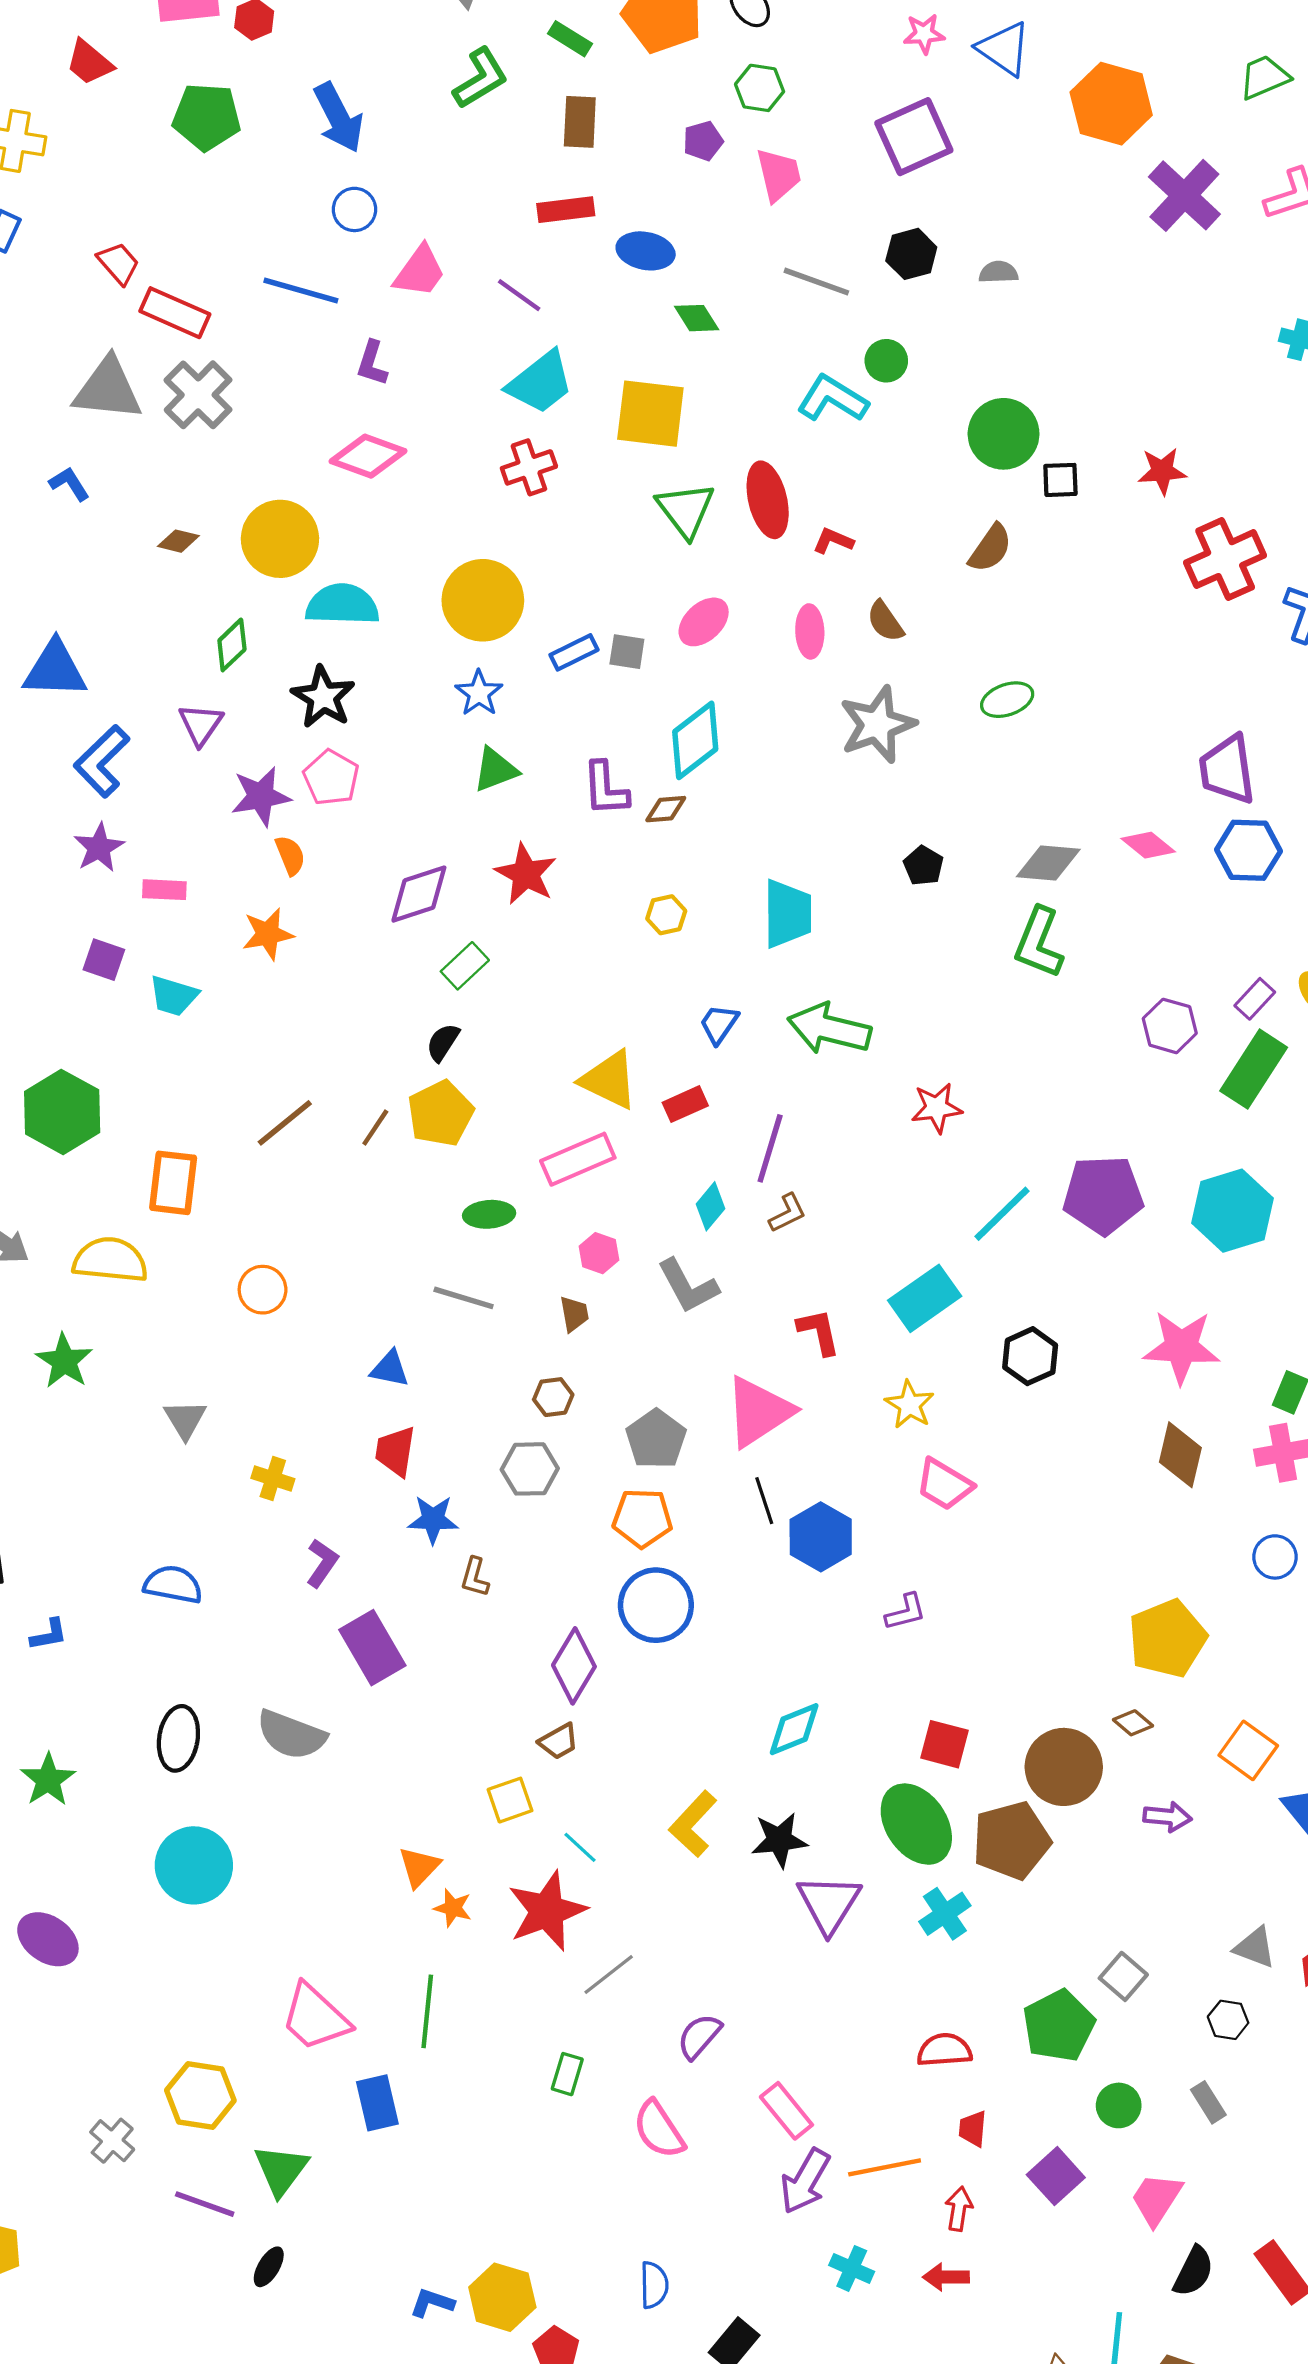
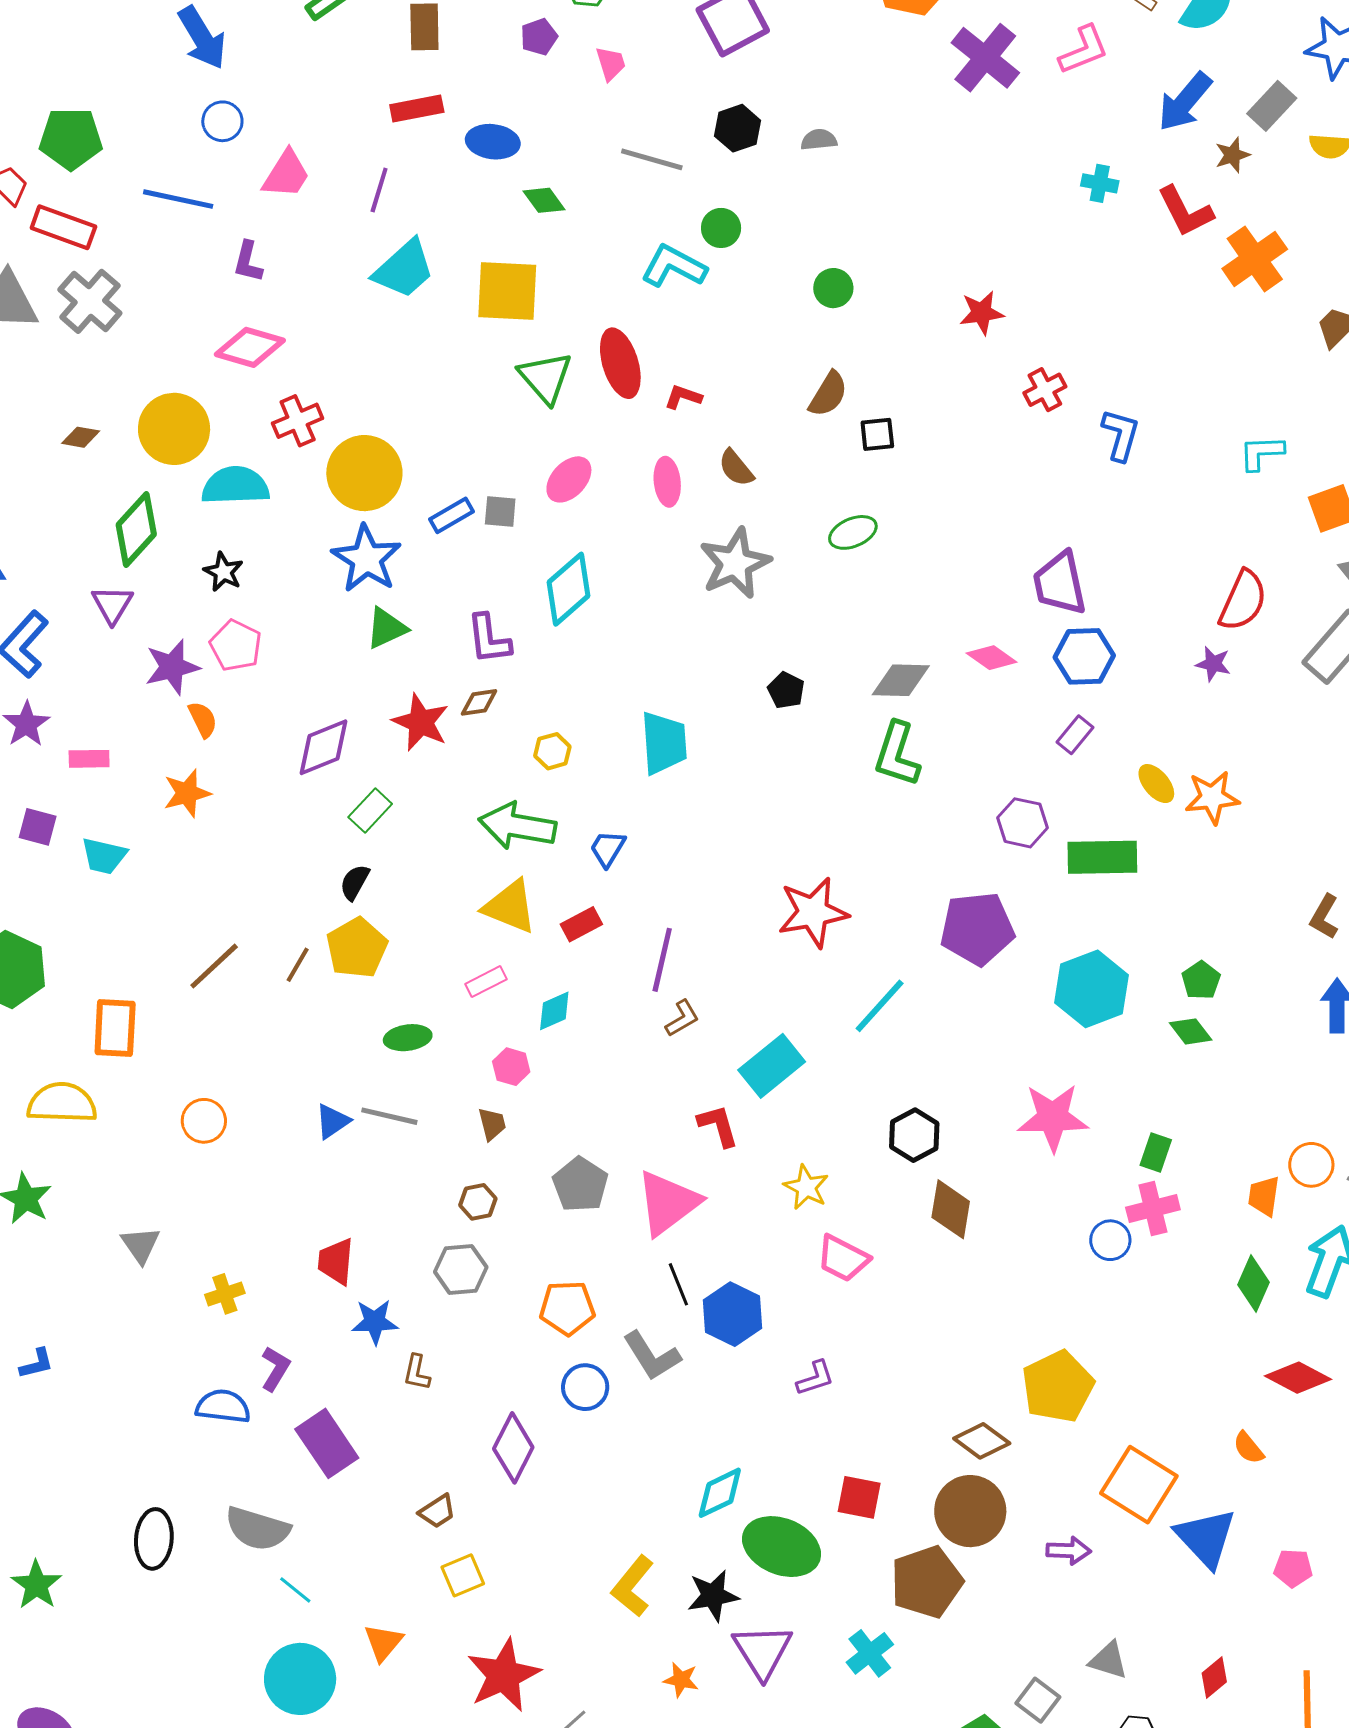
green pentagon: (207, 117) -> (71, 139), moved
pink trapezoid: (779, 175) -> (611, 64), size x0.7
purple line: (519, 295) -> (379, 190), turned 75
green circle: (1004, 434) -> (833, 288), size x0.6
red cross: (529, 467) -> (298, 421), moved
black square: (1060, 480) -> (877, 434), moved
red cross: (1225, 559) -> (1045, 390), size x0.6
green diamond: (232, 645) -> (136, 530), size x1.5
blue star: (479, 693) -> (367, 559), size x1.6
black star: (323, 697) -> (223, 572), size x0.7
brown diamond: (666, 809) -> (479, 702), moved
purple rectangle: (1255, 999) -> (1075, 735), moved
green arrow: (829, 1029) -> (517, 826), moved
green rectangle: (1254, 1069) -> (1102, 857), turned 60
red star: (937, 1108) -> (813, 912), size x1.5
pink rectangle: (578, 1159) -> (486, 982), size x0.6
purple pentagon: (1103, 1195) -> (977, 929), moved
cyan diamond: (711, 1206) -> (554, 1011), moved, turned 30
gray L-shape: (688, 1286) -> (652, 1356), moved
cyan rectangle: (925, 1298) -> (772, 1066), moved
blue triangle: (390, 1369) -> (333, 1121), moved, turned -42
gray pentagon: (656, 1439) -> (580, 1185), moved
brown diamond: (1180, 1455) -> (951, 1209), moved
yellow cross: (273, 1478) -> (225, 1294), turned -33
blue circle: (1275, 1557) -> (1110, 1240), moved
blue semicircle: (173, 1585) -> (223, 1406), moved
blue circle: (656, 1605) -> (585, 1387), size x0.7
blue L-shape: (49, 1635) -> (37, 1364), moved
brown diamond: (1133, 1723) -> (982, 1441), moved, size x1.5
brown trapezoid: (559, 1741) -> (437, 1511), moved
orange square: (1248, 1750) -> (1139, 1485), size x1.4
green ellipse: (916, 1824) -> (782, 1547), moved, turned -30
cyan line: (580, 1847) -> (295, 1590), moved
cyan circle: (194, 1865) -> (300, 1679), moved
orange star: (453, 1908) -> (681, 1680), moved
gray triangle: (1255, 1947) -> (1108, 1660), moved

